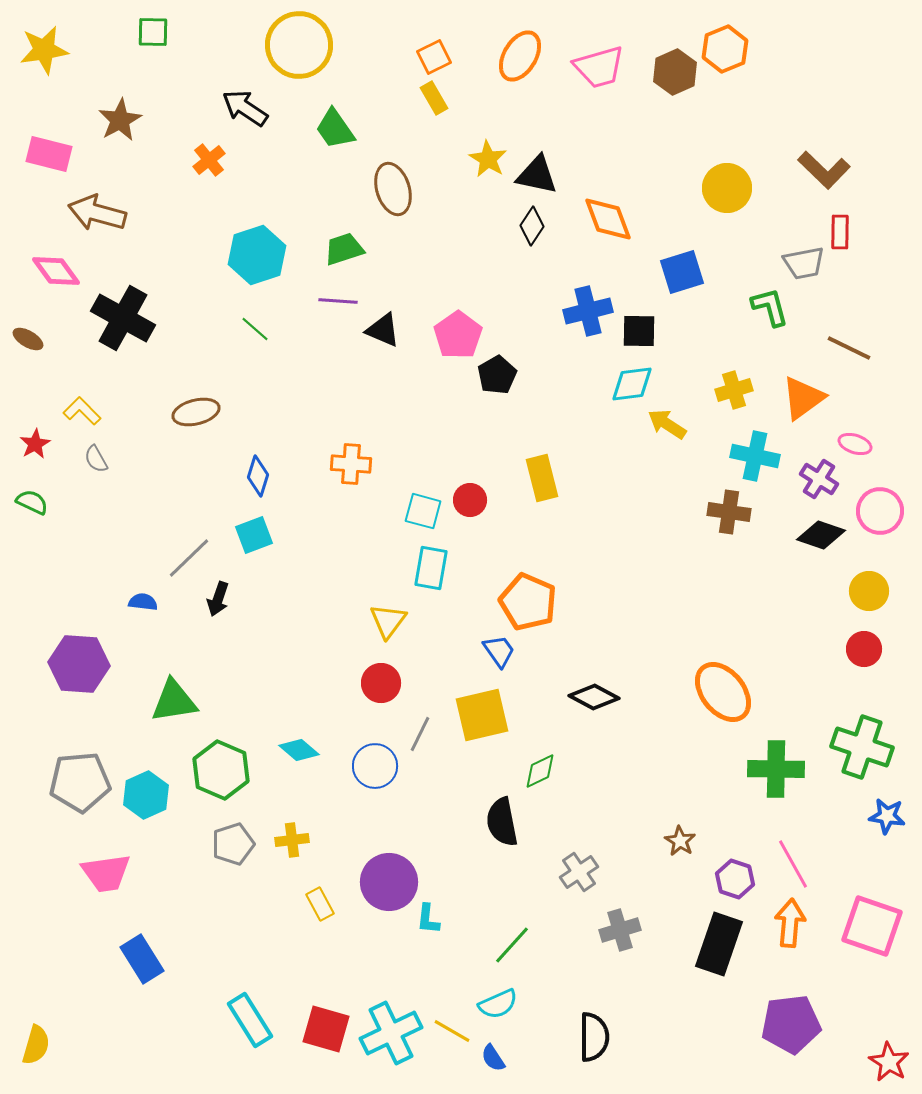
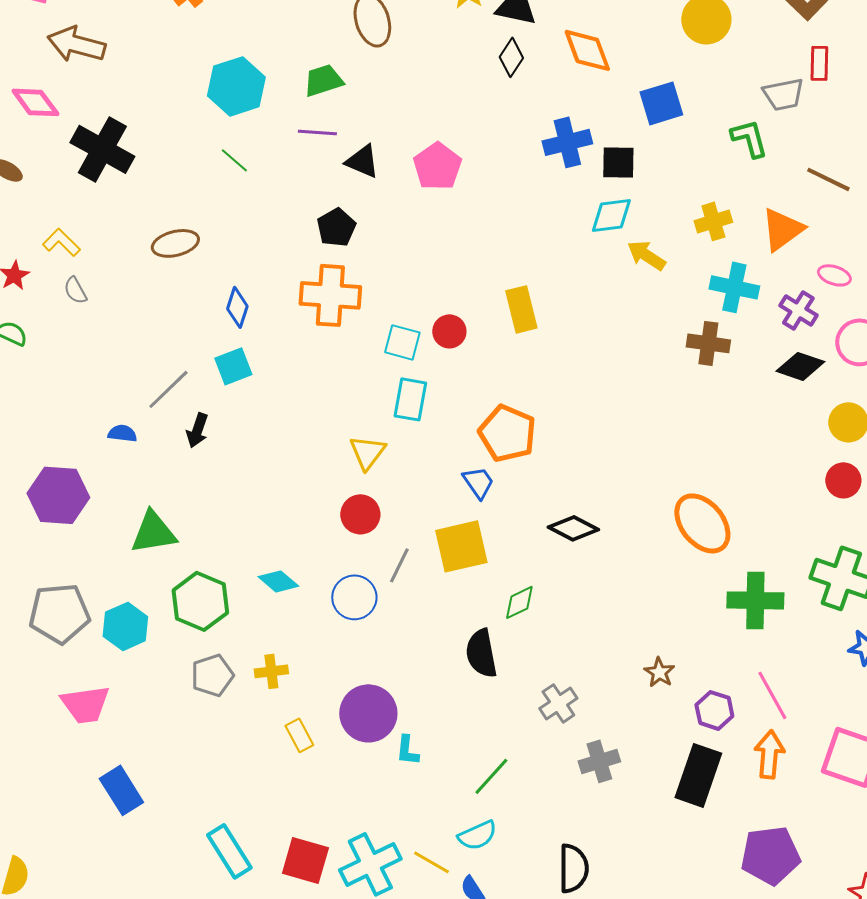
black pentagon: (497, 375) -> (336, 227), moved
orange cross: (351, 464) -> (330, 295), size x1.5

